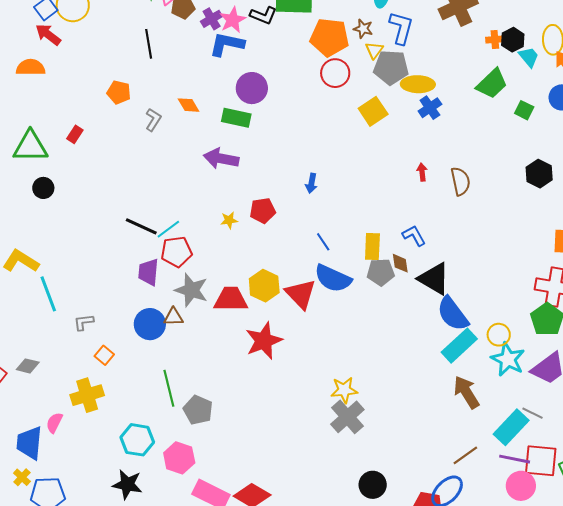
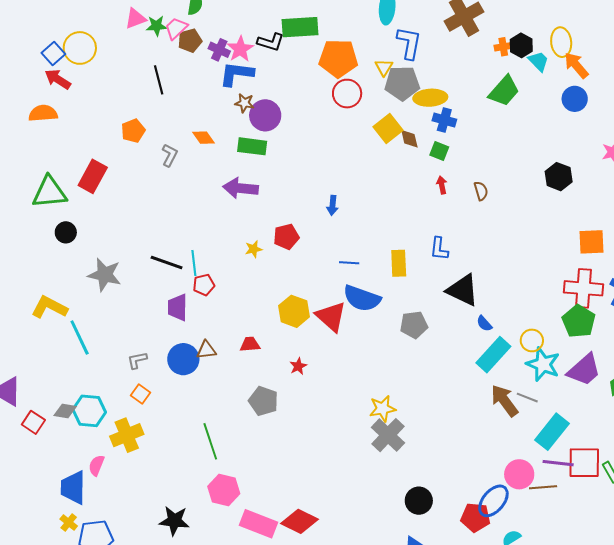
purple cross: (212, 19) -> (219, 50), turned -30
brown star: (363, 29) -> (244, 103), moved
orange pentagon: (119, 92) -> (133, 131), turned -30
blue cross: (430, 108) -> (444, 120), turned -35
green square: (524, 110) -> (439, 151), moved
red rectangle: (75, 134) -> (93, 176), size x1.8
brown semicircle: (460, 181) -> (481, 191), size x0.7
cyan line: (168, 229) -> (194, 263), turned -55
blue L-shape: (414, 236) -> (439, 249), turned -140
blue line: (323, 242) -> (349, 263), turned -48
red pentagon: (176, 252) -> (204, 285), size x0.7
brown diamond: (400, 263) -> (409, 139), moved
gray pentagon: (381, 272) -> (414, 325), moved
gray star: (191, 290) -> (105, 275), moved
red trapezoid: (231, 299) -> (250, 344), moved, size x0.6
blue semicircle: (453, 314) -> (484, 324), size x0.5
gray L-shape: (84, 322) -> (137, 360), moved
red star: (264, 341) -> (298, 366), size x0.5
green line: (169, 388) -> (210, 441), moved
gray pentagon: (198, 410) -> (263, 401), moved
gray line: (532, 413) -> (527, 398), moved
cyan hexagon: (137, 440) -> (89, 411), moved
brown line: (465, 455) -> (543, 487), moved, turned 36
pink circle: (521, 486) -> (519, 474), moved

